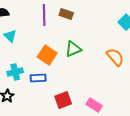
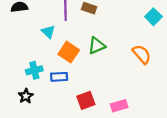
cyan triangle: (10, 36) -> (48, 32), moved
pink rectangle: (94, 105) -> (119, 106), turned -49

